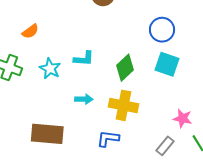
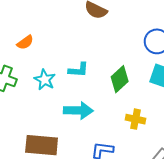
cyan arrow: (84, 99) -> (78, 110), size x1.6
yellow cross: (123, 105) -> (136, 119), moved, size x0.7

